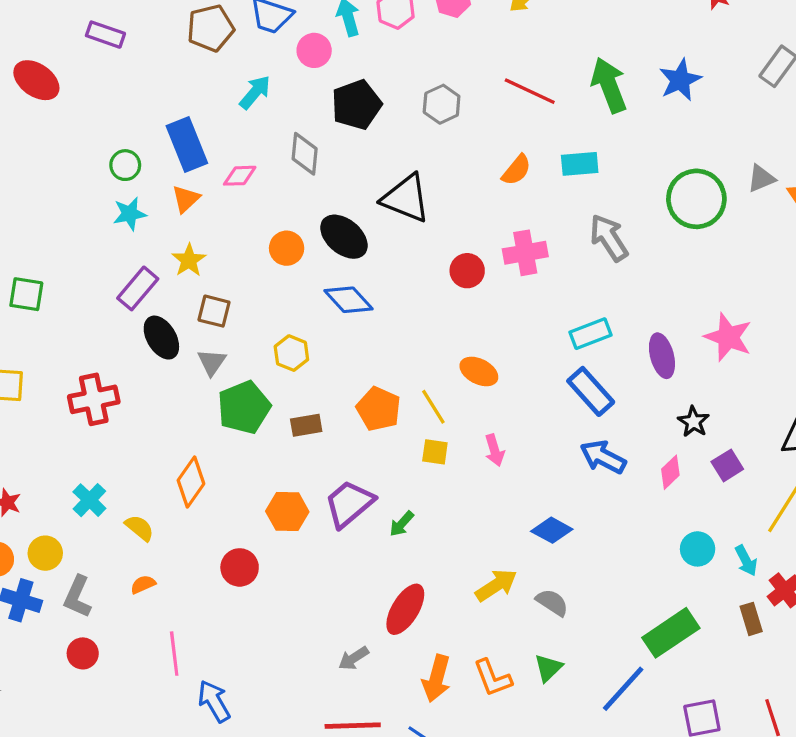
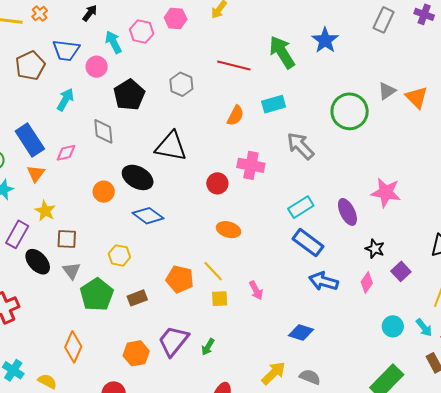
pink cross: (525, 253) -> (251, 165), turned 32
orange ellipse: (479, 371) -> (229, 230), moved

